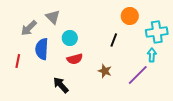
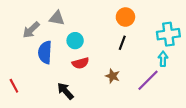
orange circle: (130, 16) -> (125, 17), moved
gray triangle: (53, 17) -> (57, 18), turned -35
red line: (18, 61) -> (14, 86), moved, turned -40

